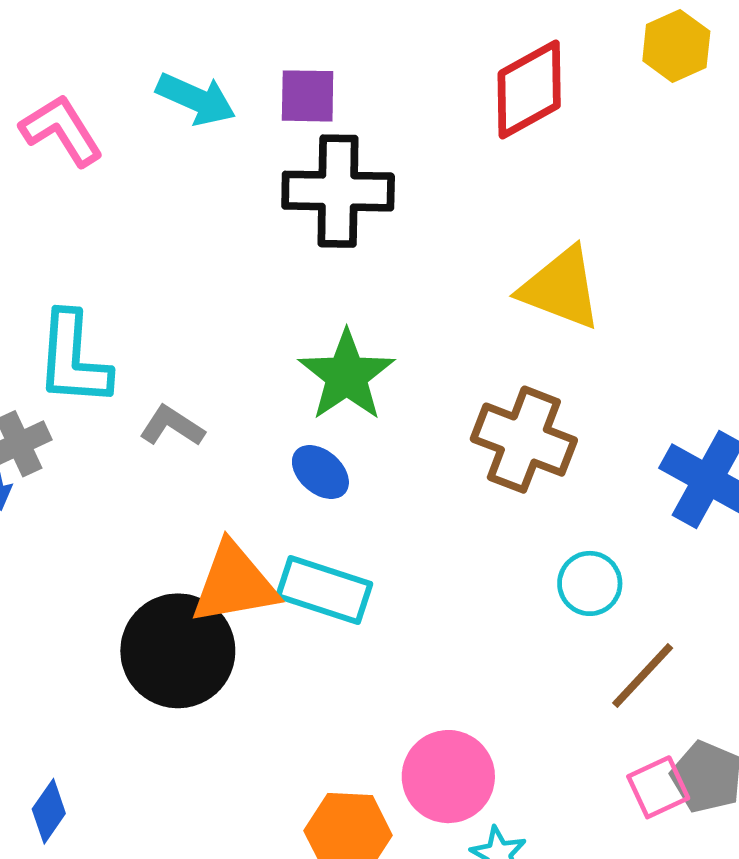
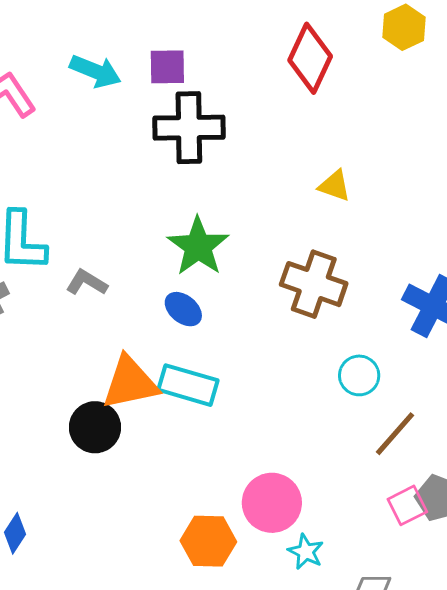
red diamond: (529, 90) -> (310, 58), turned -34
yellow triangle: (561, 288) -> (334, 186), size x0.6
black circle: (178, 651) -> (95, 427), size x0.7

